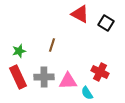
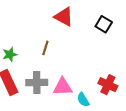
red triangle: (80, 14) -> (64, 17), moved
red cross: (100, 72) -> (108, 85), moved

